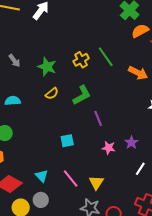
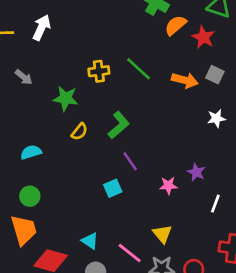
yellow cross: (81, 60) -> (99, 71), moved, turned 35
gray arrow: (15, 61) -> (24, 77), moved
purple line: (98, 118) -> (130, 161), moved
pink line: (71, 178) -> (130, 253), moved

